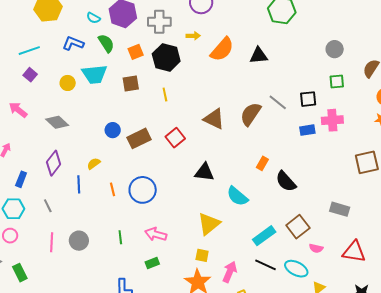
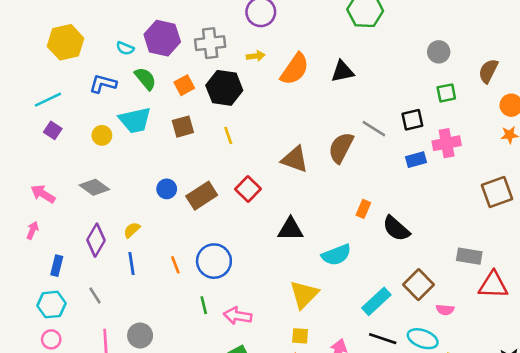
pink arrow: (18, 110) -> (43, 194), moved
yellow semicircle: (94, 164) -> (132, 230), moved
cyan semicircle: (237, 196) -> (336, 255), turned -55
green line: (120, 237) -> (204, 305), moved
red triangle: (354, 252) -> (493, 285), moved

